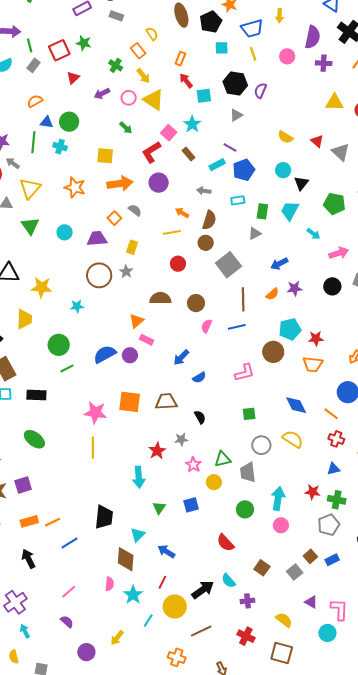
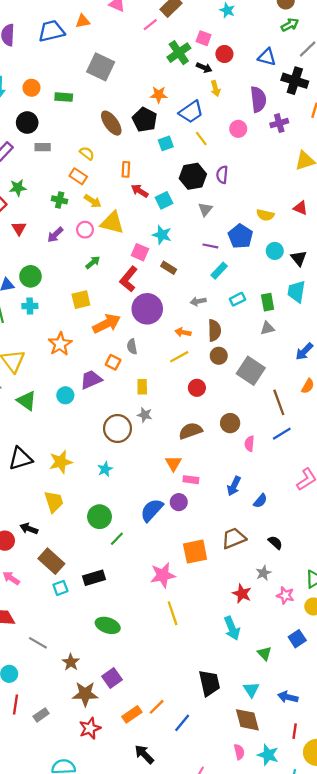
green arrow: (126, 128) -> (93, 262), turned -64
cyan rectangle: (217, 165) -> (219, 271), moved
blue pentagon: (244, 170) -> (241, 236), moved
purple circle: (159, 183) -> (147, 309), size x1.4
orange star: (75, 187) -> (60, 344), turned -30
gray semicircle: (135, 210) -> (132, 347), turned -120
gray triangle: (255, 233) -> (267, 328), turned 32
purple trapezoid: (97, 239) -> (91, 380), moved

